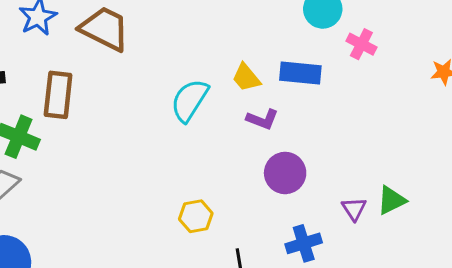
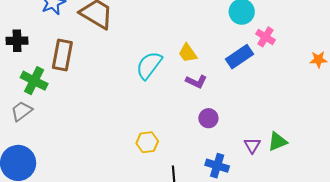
blue rectangle: (300, 73) -> (240, 57), moved, turned -44
purple circle: (285, 173) -> (208, 118), size x0.7
blue cross: (304, 243) -> (217, 166), turned 30

